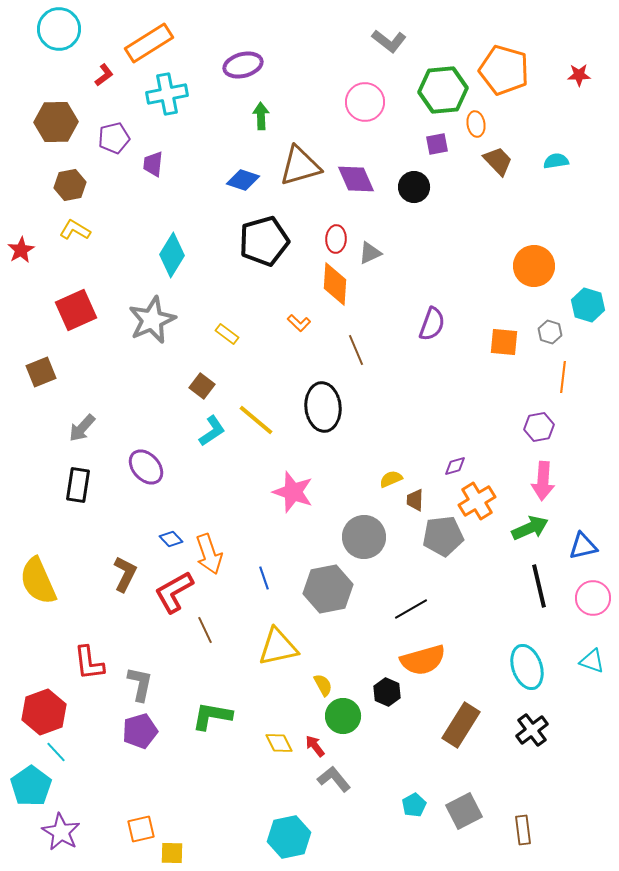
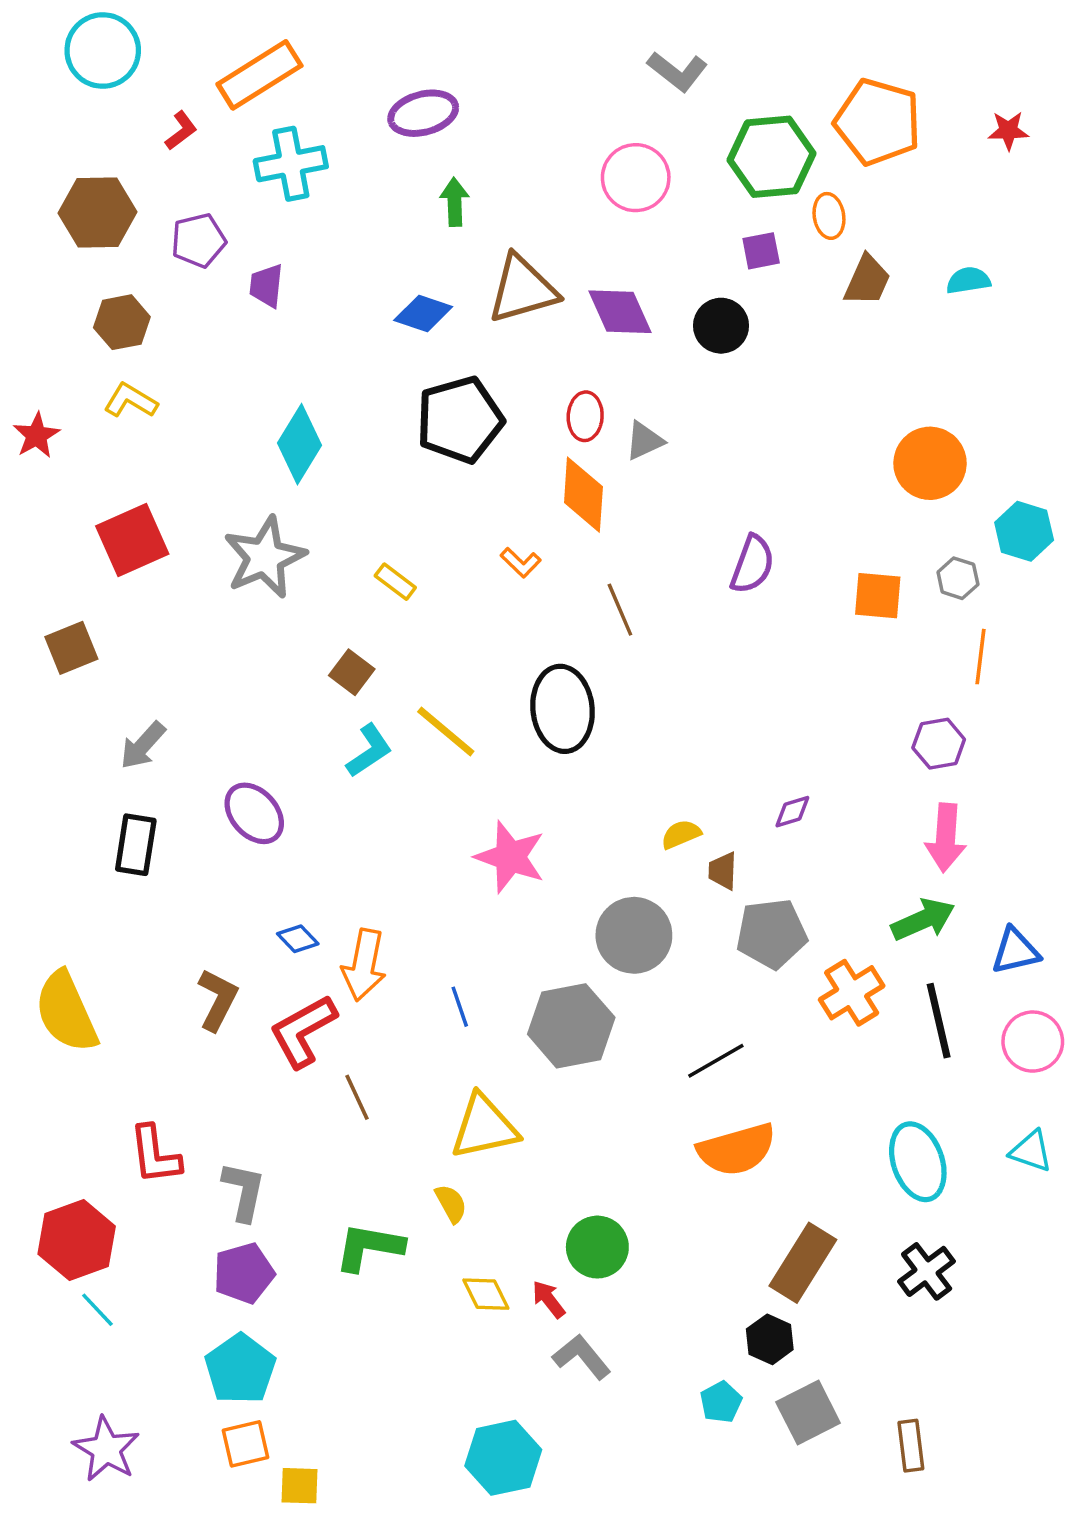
brown trapezoid: (498, 161) -> (867, 280), turned 68
orange cross: (477, 501) -> (852, 993), moved
orange arrow: (209, 554) -> (364, 965), turned 30
yellow semicircle: (323, 685) -> (451, 1204), moved
black hexagon: (387, 692) -> (770, 1339), moved
cyan pentagon: (31, 786) -> (240, 1369), moved

